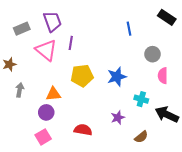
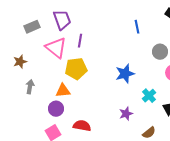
yellow pentagon: (82, 76) -> (76, 69), moved
cyan cross: (141, 99) -> (149, 96), turned 32
red semicircle: (83, 130) -> (82, 126), moved

